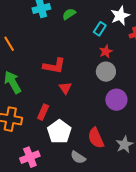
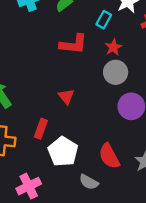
red L-shape: (54, 66) -> (73, 44), moved

